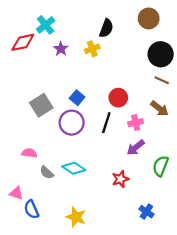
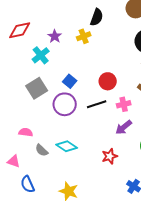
cyan cross: (46, 25) -> (41, 55), moved
black line: (106, 123) -> (97, 104), turned 54
pink triangle: (16, 193) -> (14, 161), moved

